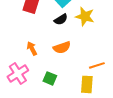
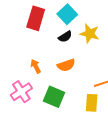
green square: (50, 78) -> (54, 97), size x1.5

